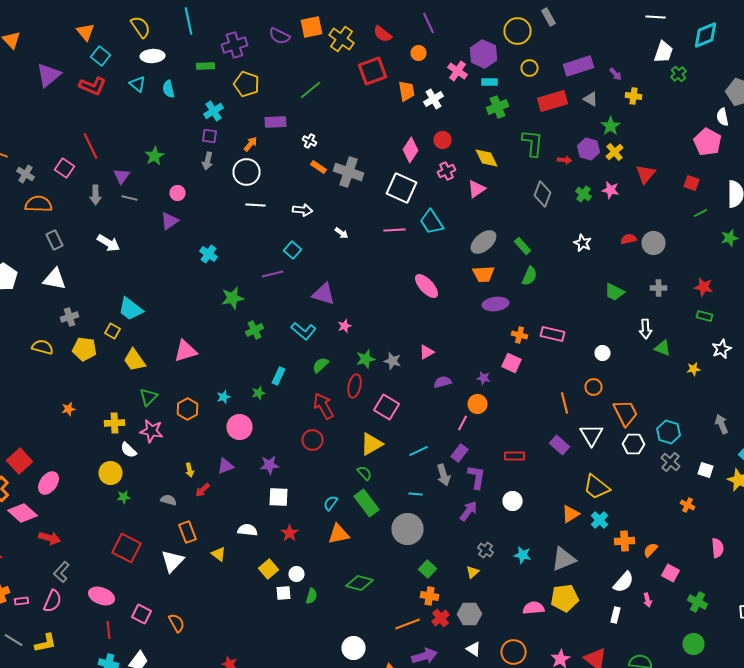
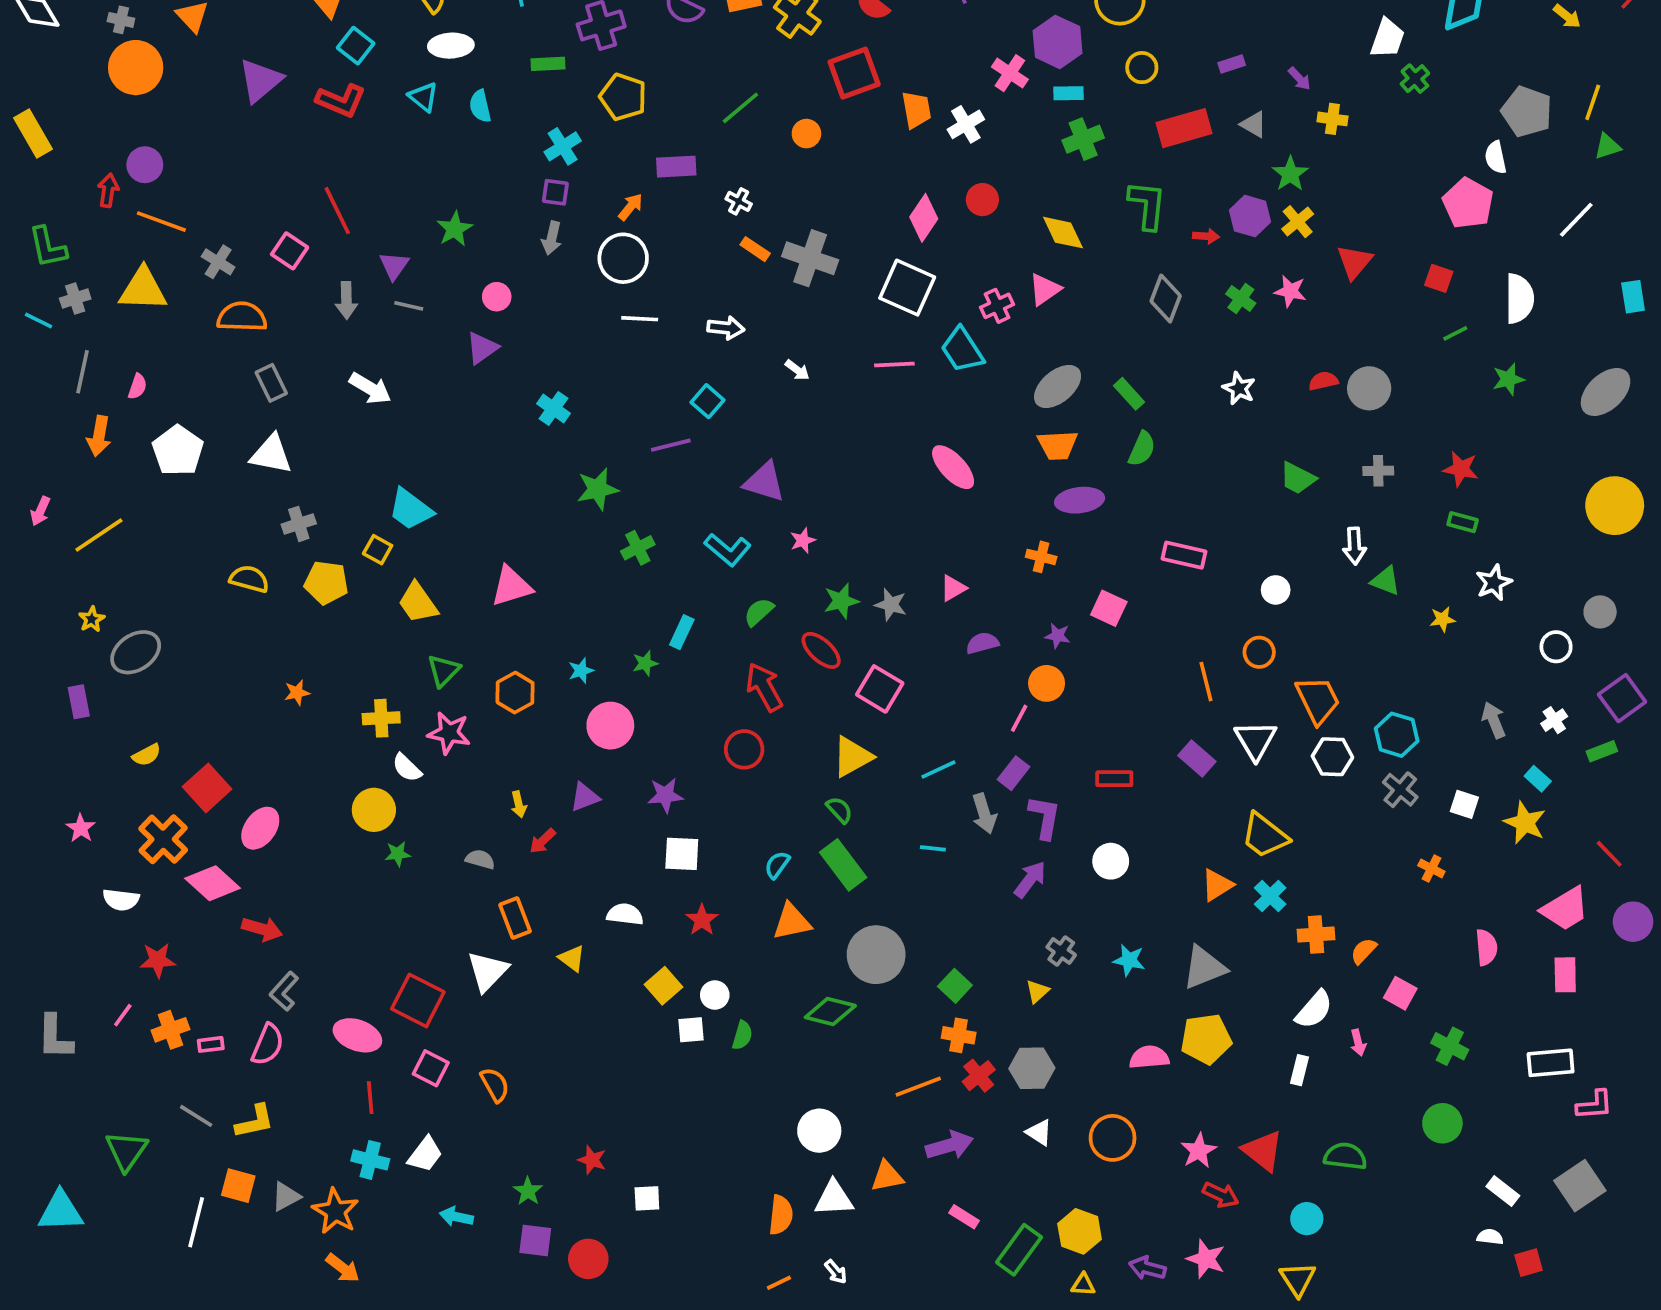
orange circle: (418, 53) -> (806, 134), moved
purple rectangle: (578, 66) -> (1232, 64), size x0.5
pink cross: (446, 171) -> (997, 306), moved
orange cross: (520, 335) -> (1041, 557), moved
red ellipse: (354, 386) -> (821, 650), turned -60
gray circle: (408, 529) -> (876, 955), moved
red square: (126, 548) -> (418, 1000), moved

